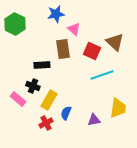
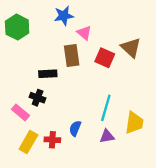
cyan line: (102, 75) -> (106, 108), moved, turned -55
yellow rectangle: (49, 100) -> (28, 142), moved
red cross: (46, 123) -> (52, 140), turned 32

